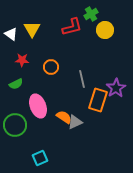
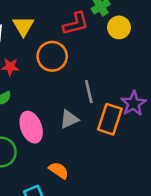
orange circle: (51, 67) -> (52, 56), moved, size x1.5
orange semicircle: (64, 117) -> (59, 170), moved
gray triangle: (75, 122) -> (69, 119), moved

